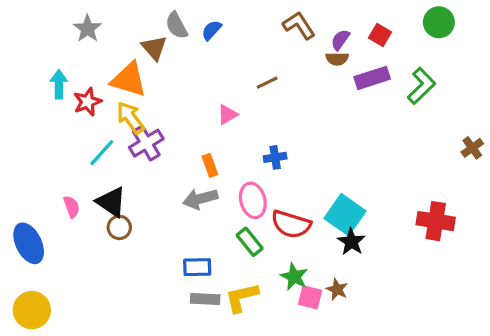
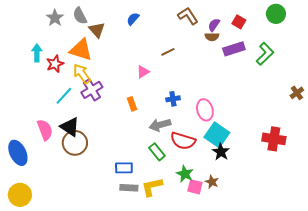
gray semicircle: (176, 25) -> (80, 16), moved
gray arrow: (200, 199) -> (160, 125), moved
pink ellipse: (253, 200) -> (205, 110), moved
pink semicircle: (72, 207) -> (45, 130), size x1.5
brown circle: (119, 227) -> (75, 143), size x1.6

